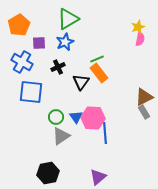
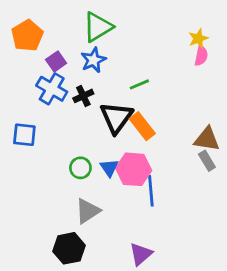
purple square: (39, 43) -> (56, 61), turned -32
blue cross: (22, 62) -> (52, 89), moved
orange rectangle: (99, 73) -> (142, 126), moved
black triangle: (81, 82) -> (116, 118), size x1.4
blue square: (31, 92) -> (24, 135), moved, size x0.7
brown triangle: (144, 97) -> (207, 139), turned 36
gray triangle: (61, 136) -> (88, 211), moved

